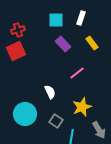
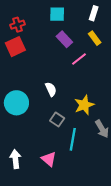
white rectangle: (81, 18) -> (94, 13), moved
pink line: (77, 73) -> (79, 59), moved
cyan circle: (25, 114) -> (16, 103), moved

